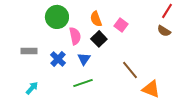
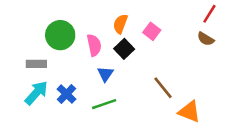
green circle: (57, 17) -> (60, 35), moved
orange semicircle: (96, 19) -> (120, 24), turned 42
blue cross: (58, 59) -> (66, 94), moved
cyan arrow: (32, 88) -> (36, 93), moved, size x1.5

